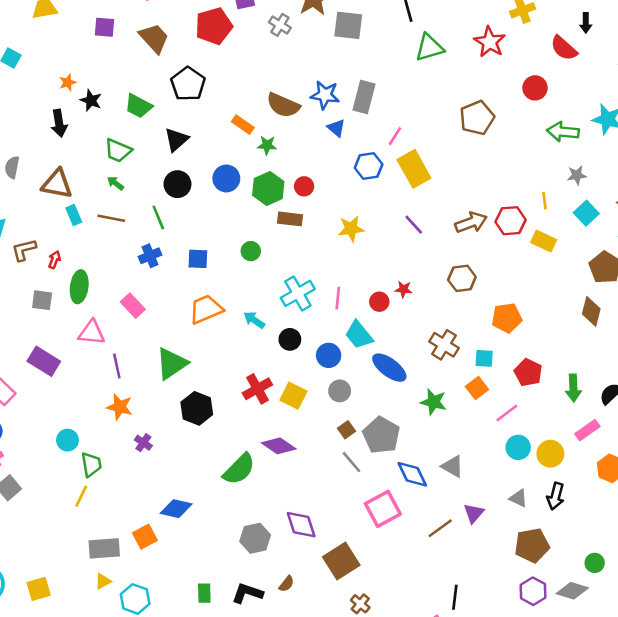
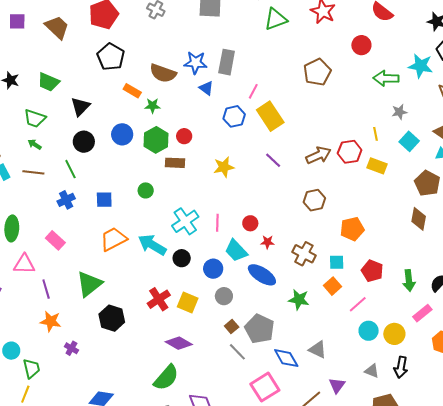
black pentagon: (188, 84) -> (111, 57), moved
red star: (404, 289) -> (267, 242), moved
cyan arrow: (254, 320) -> (152, 245), size x1.6
green semicircle: (239, 469) -> (166, 378), moved

